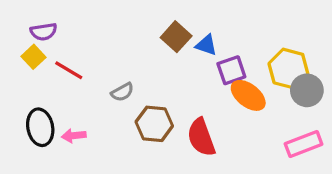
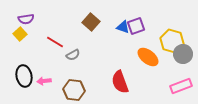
brown square: (176, 37) -> (91, 22), moved
red line: (69, 70) -> (55, 42), moved
purple square: (231, 70) -> (136, 26), moved
brown hexagon: (154, 124) -> (74, 90), moved

